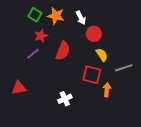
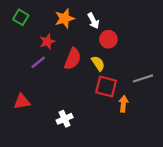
green square: (35, 15) -> (21, 17), moved
orange star: (56, 16) -> (65, 18), turned -30
yellow semicircle: (102, 55) -> (98, 63), moved
white cross: (65, 99) -> (65, 119), moved

